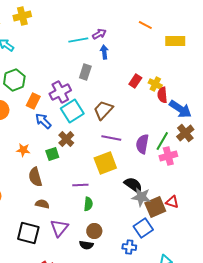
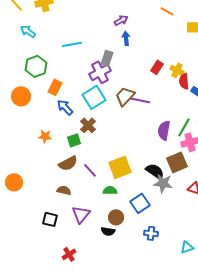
cyan line: (78, 40) -> (72, 44), moved
purple cross: (60, 92) -> (100, 72), moved
purple line: (111, 138) -> (140, 100), moved
yellow square: (105, 163) -> (120, 167), moved
brown semicircle: (35, 177) -> (68, 163), moved, turned -102
purple line: (80, 185) -> (90, 170), moved, turned 49
green semicircle: (88, 204) -> (110, 190), turned -96
brown square: (155, 207) -> (177, 162), moved
blue square: (143, 228) -> (140, 203), moved
black square: (28, 233) -> (50, 219), size x0.7

